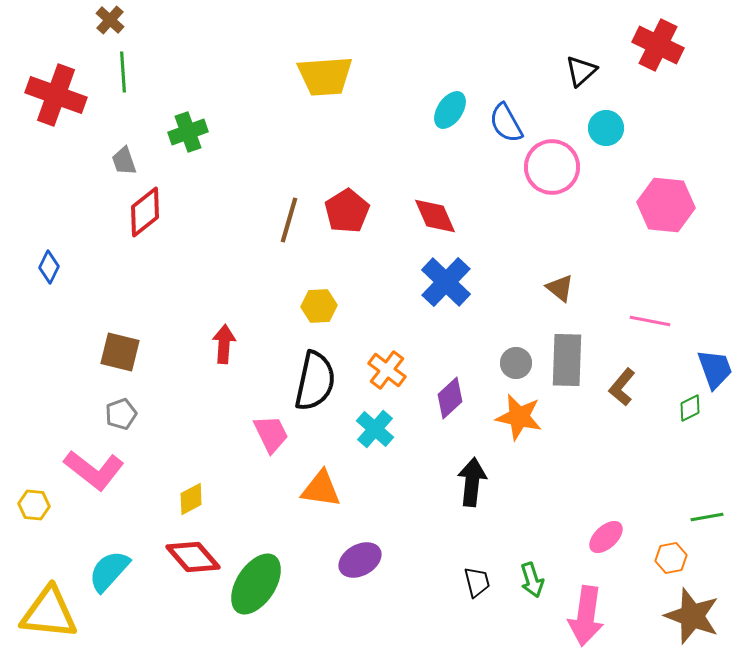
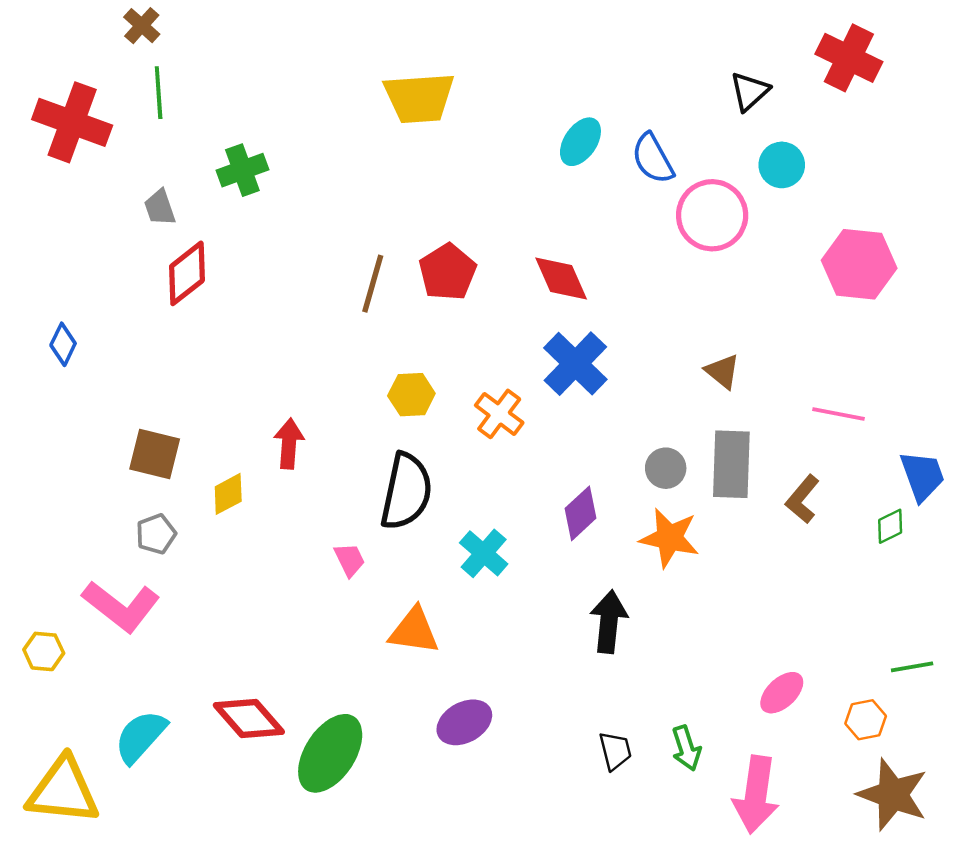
orange cross: (387, 370) -> (499, 414), moved
pink trapezoid: (271, 434) -> (350, 560), size x0.7
yellow diamond: (191, 499) -> (228, 494), moved

